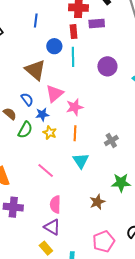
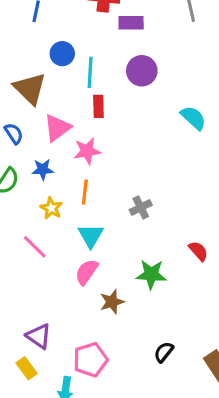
red rectangle: (74, 32) -> (98, 106), moved
purple circle: (107, 66) -> (142, 71), moved
blue star: (42, 114) -> (43, 169), moved
yellow star: (50, 133) -> (51, 208), moved
pink semicircle: (55, 204) -> (87, 272), moved, turned 30
pink pentagon: (104, 241) -> (90, 360), moved

